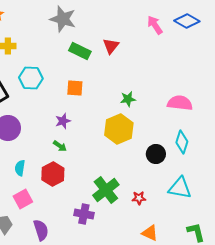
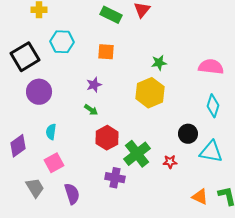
black circle: (156, 154) -> (188, 134), moved
red hexagon: (53, 174) -> (107, 138), moved
orange triangle: (150, 233) -> (200, 197), moved

